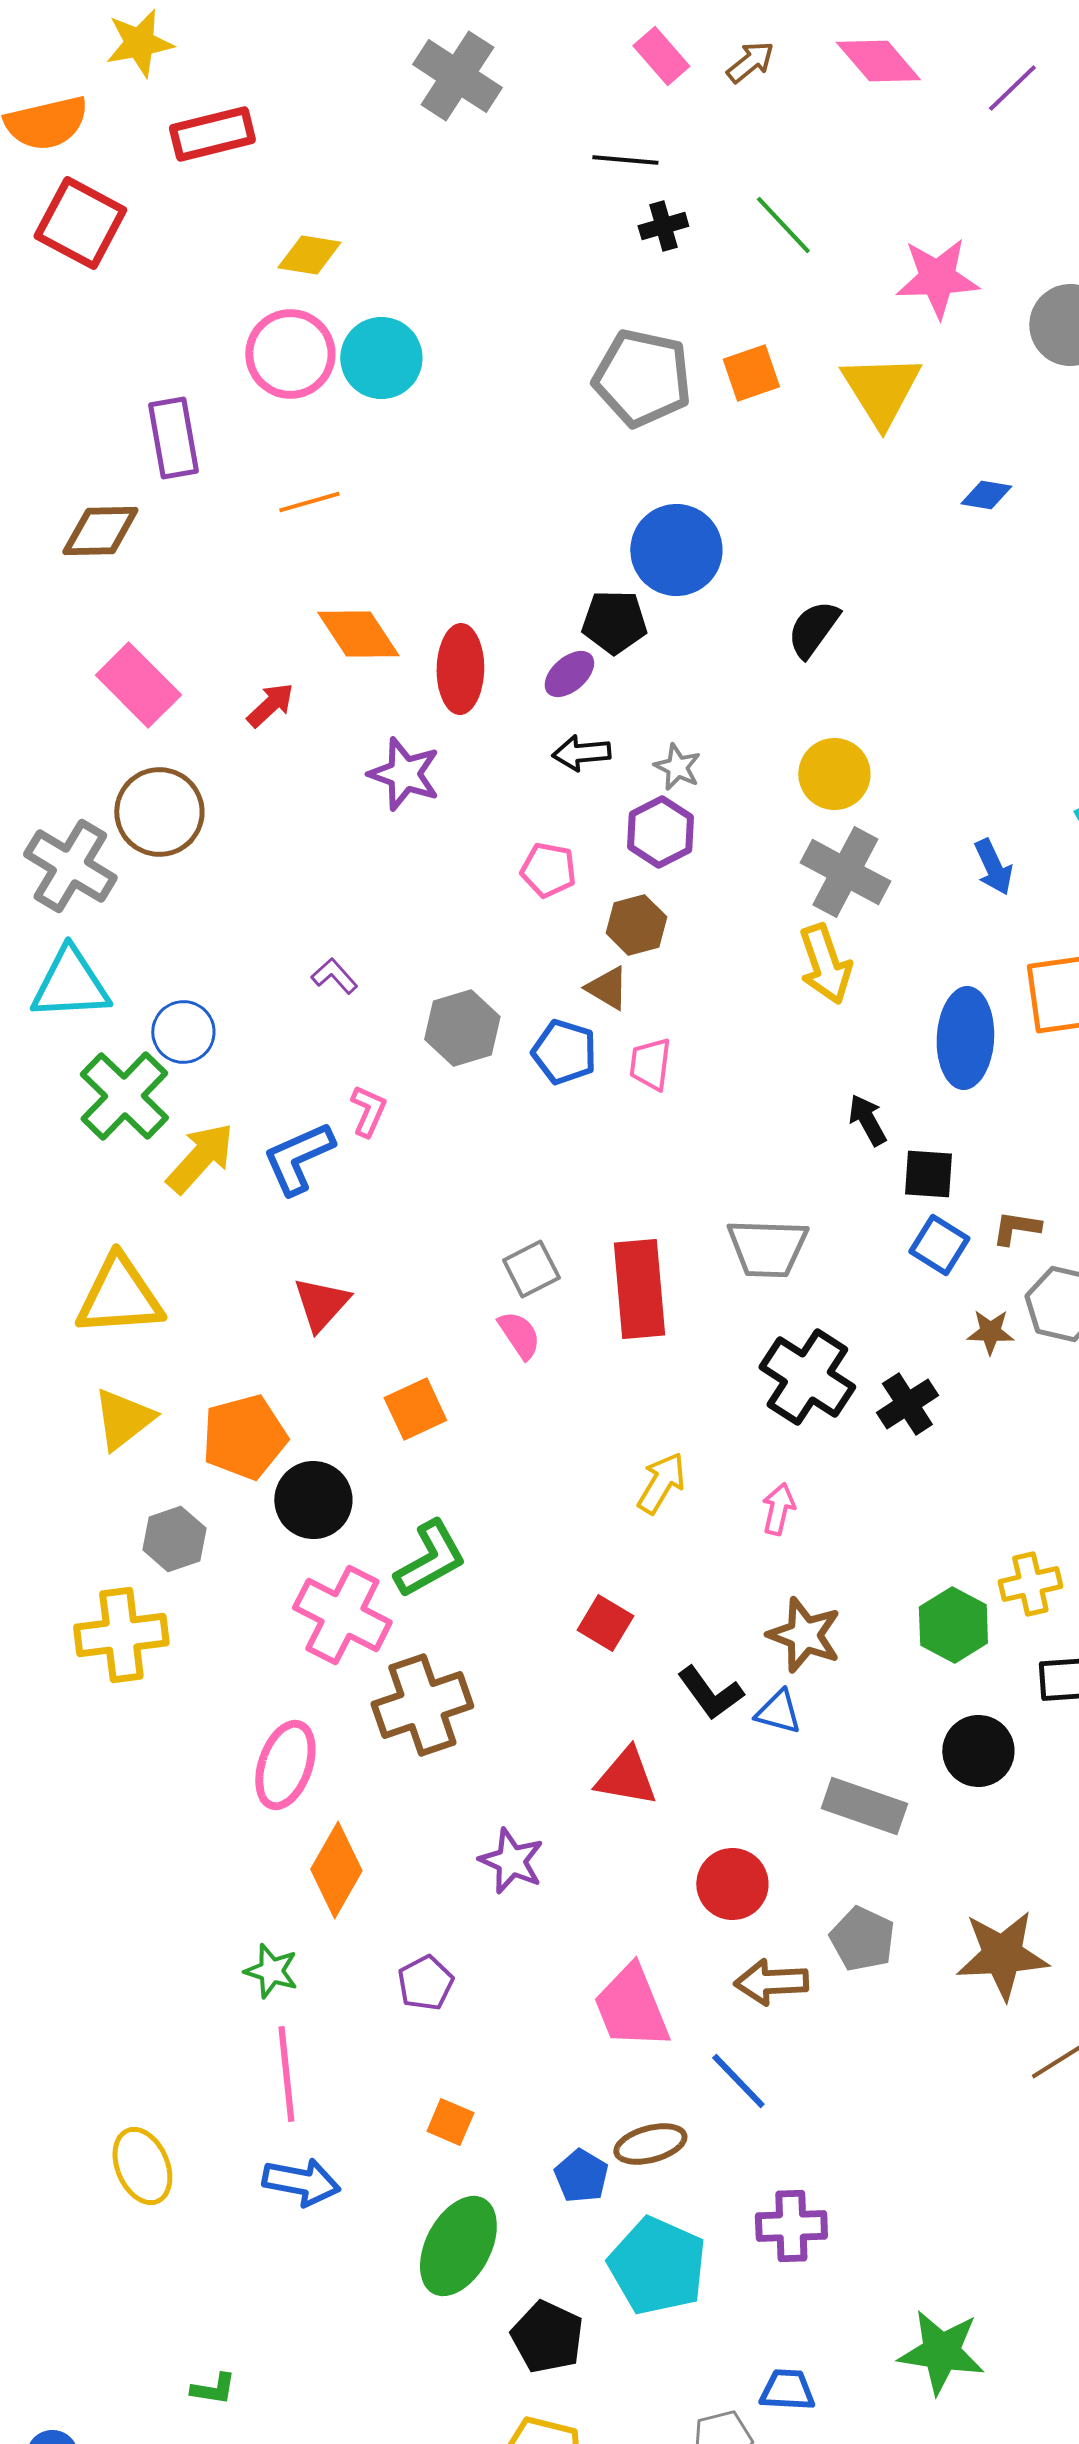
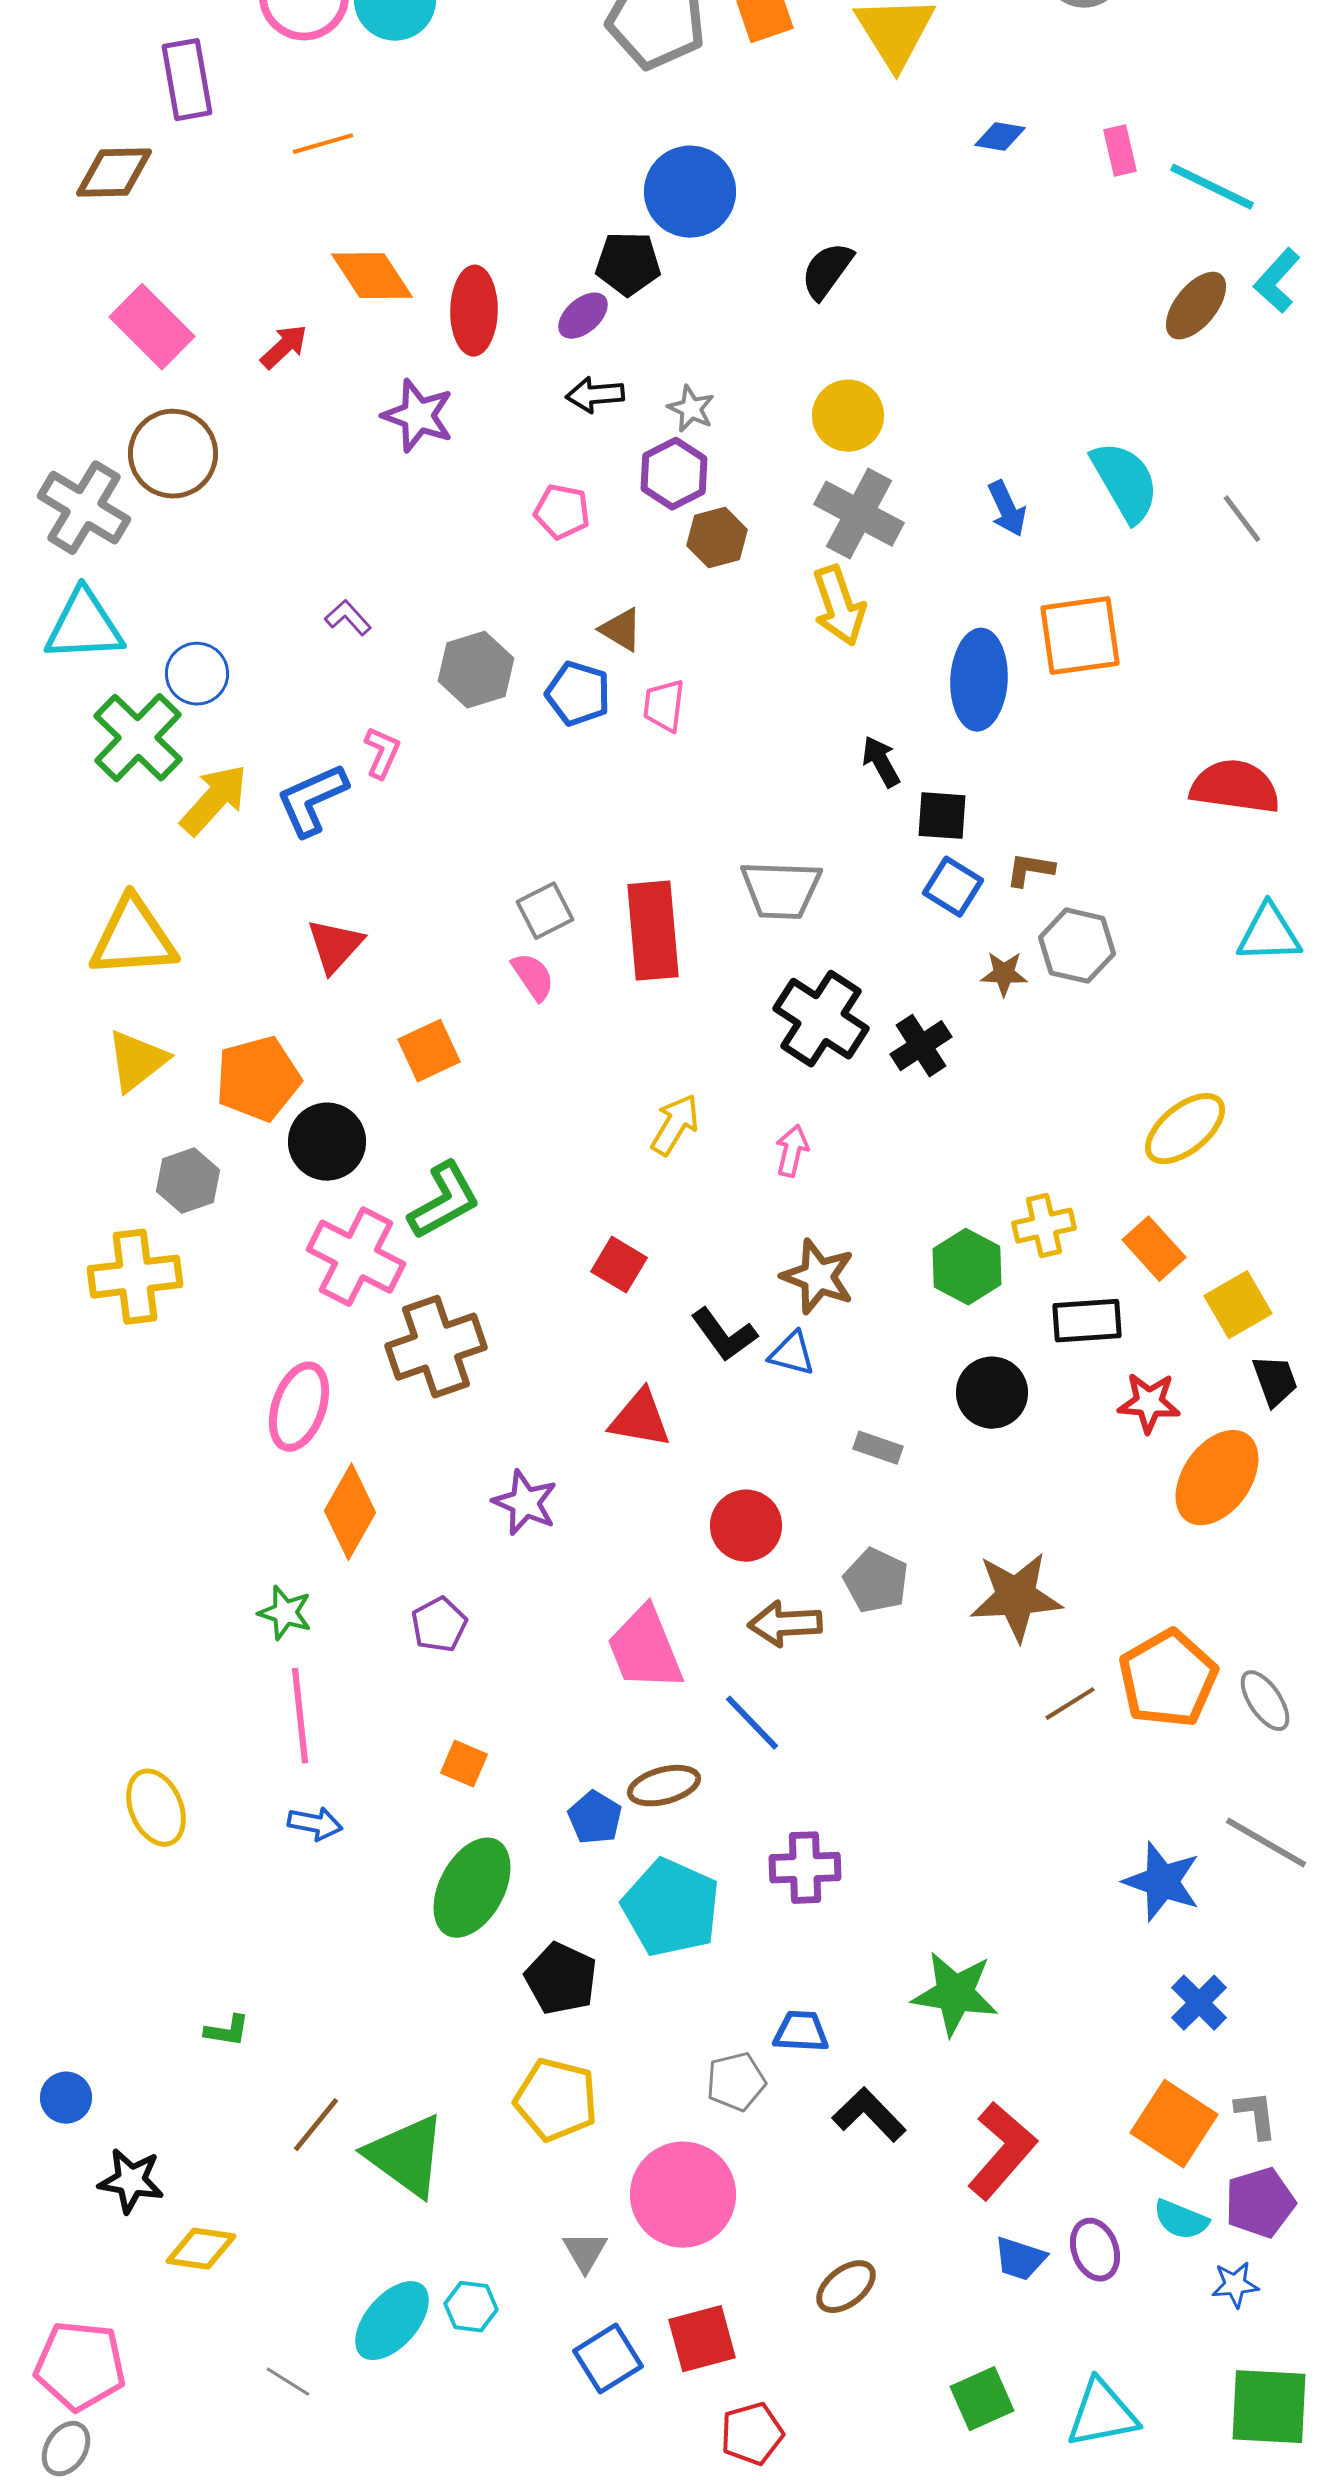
brown hexagon: (636, 925) -> (717, 538), moved
gray rectangle: (864, 1806) -> (878, 1448), size x0.6
blue arrow: (301, 2182) -> (315, 1824), size x0.7

